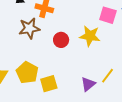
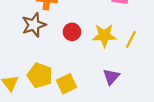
yellow star: (90, 36) -> (104, 36), moved
yellow line: (108, 76) -> (131, 39), moved

